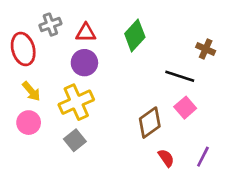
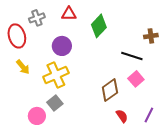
red triangle: (86, 33) -> (69, 14), moved
brown cross: (206, 49) -> (151, 36), turned -32
pink circle: (29, 123) -> (37, 116), moved

